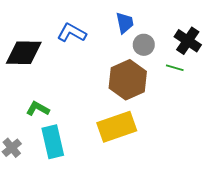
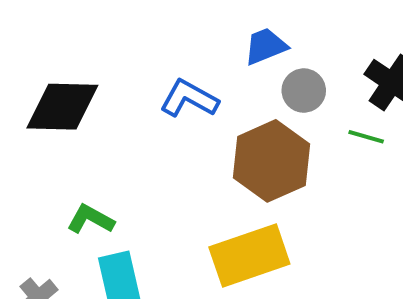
blue trapezoid: (125, 23) -> (266, 46), turned -100
blue L-shape: (72, 33) -> (189, 99), moved

